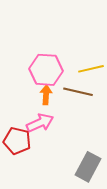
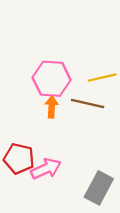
pink arrow: (40, 123) -> (46, 169), moved

